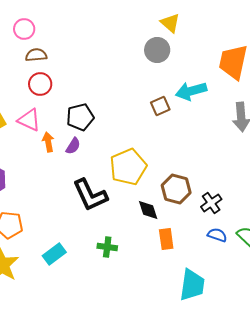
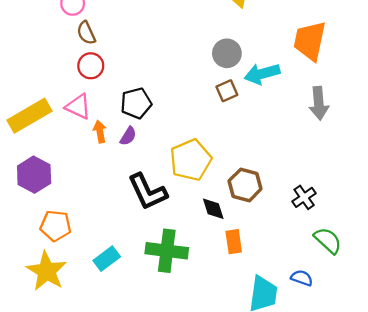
gray circle: (157, 50) -> (227, 53), moved
brown semicircle: (36, 55) -> (86, 33), turned -110
black cross: (211, 203) -> (304, 197), moved
blue semicircle: (217, 235) -> (302, 278), moved
green cross: (107, 247) -> (167, 251), size x1.8

